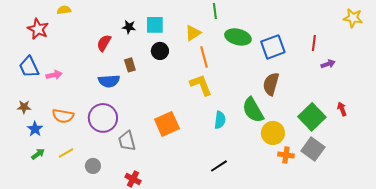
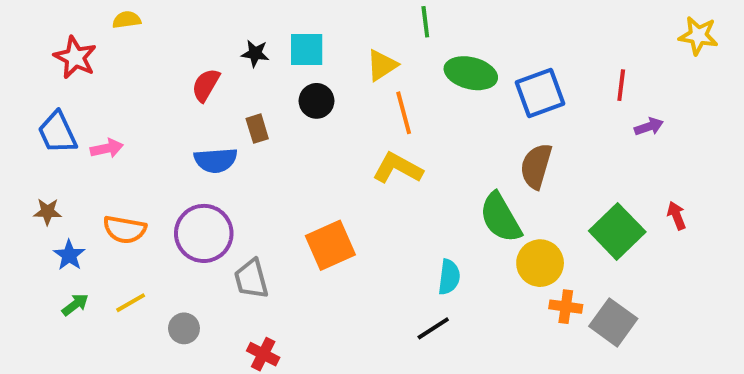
yellow L-shape: (201, 85) -> (398, 168), turned -40
cyan semicircle: (220, 120) -> (449, 277), moved
gray square: (313, 149) -> (613, 322), moved

